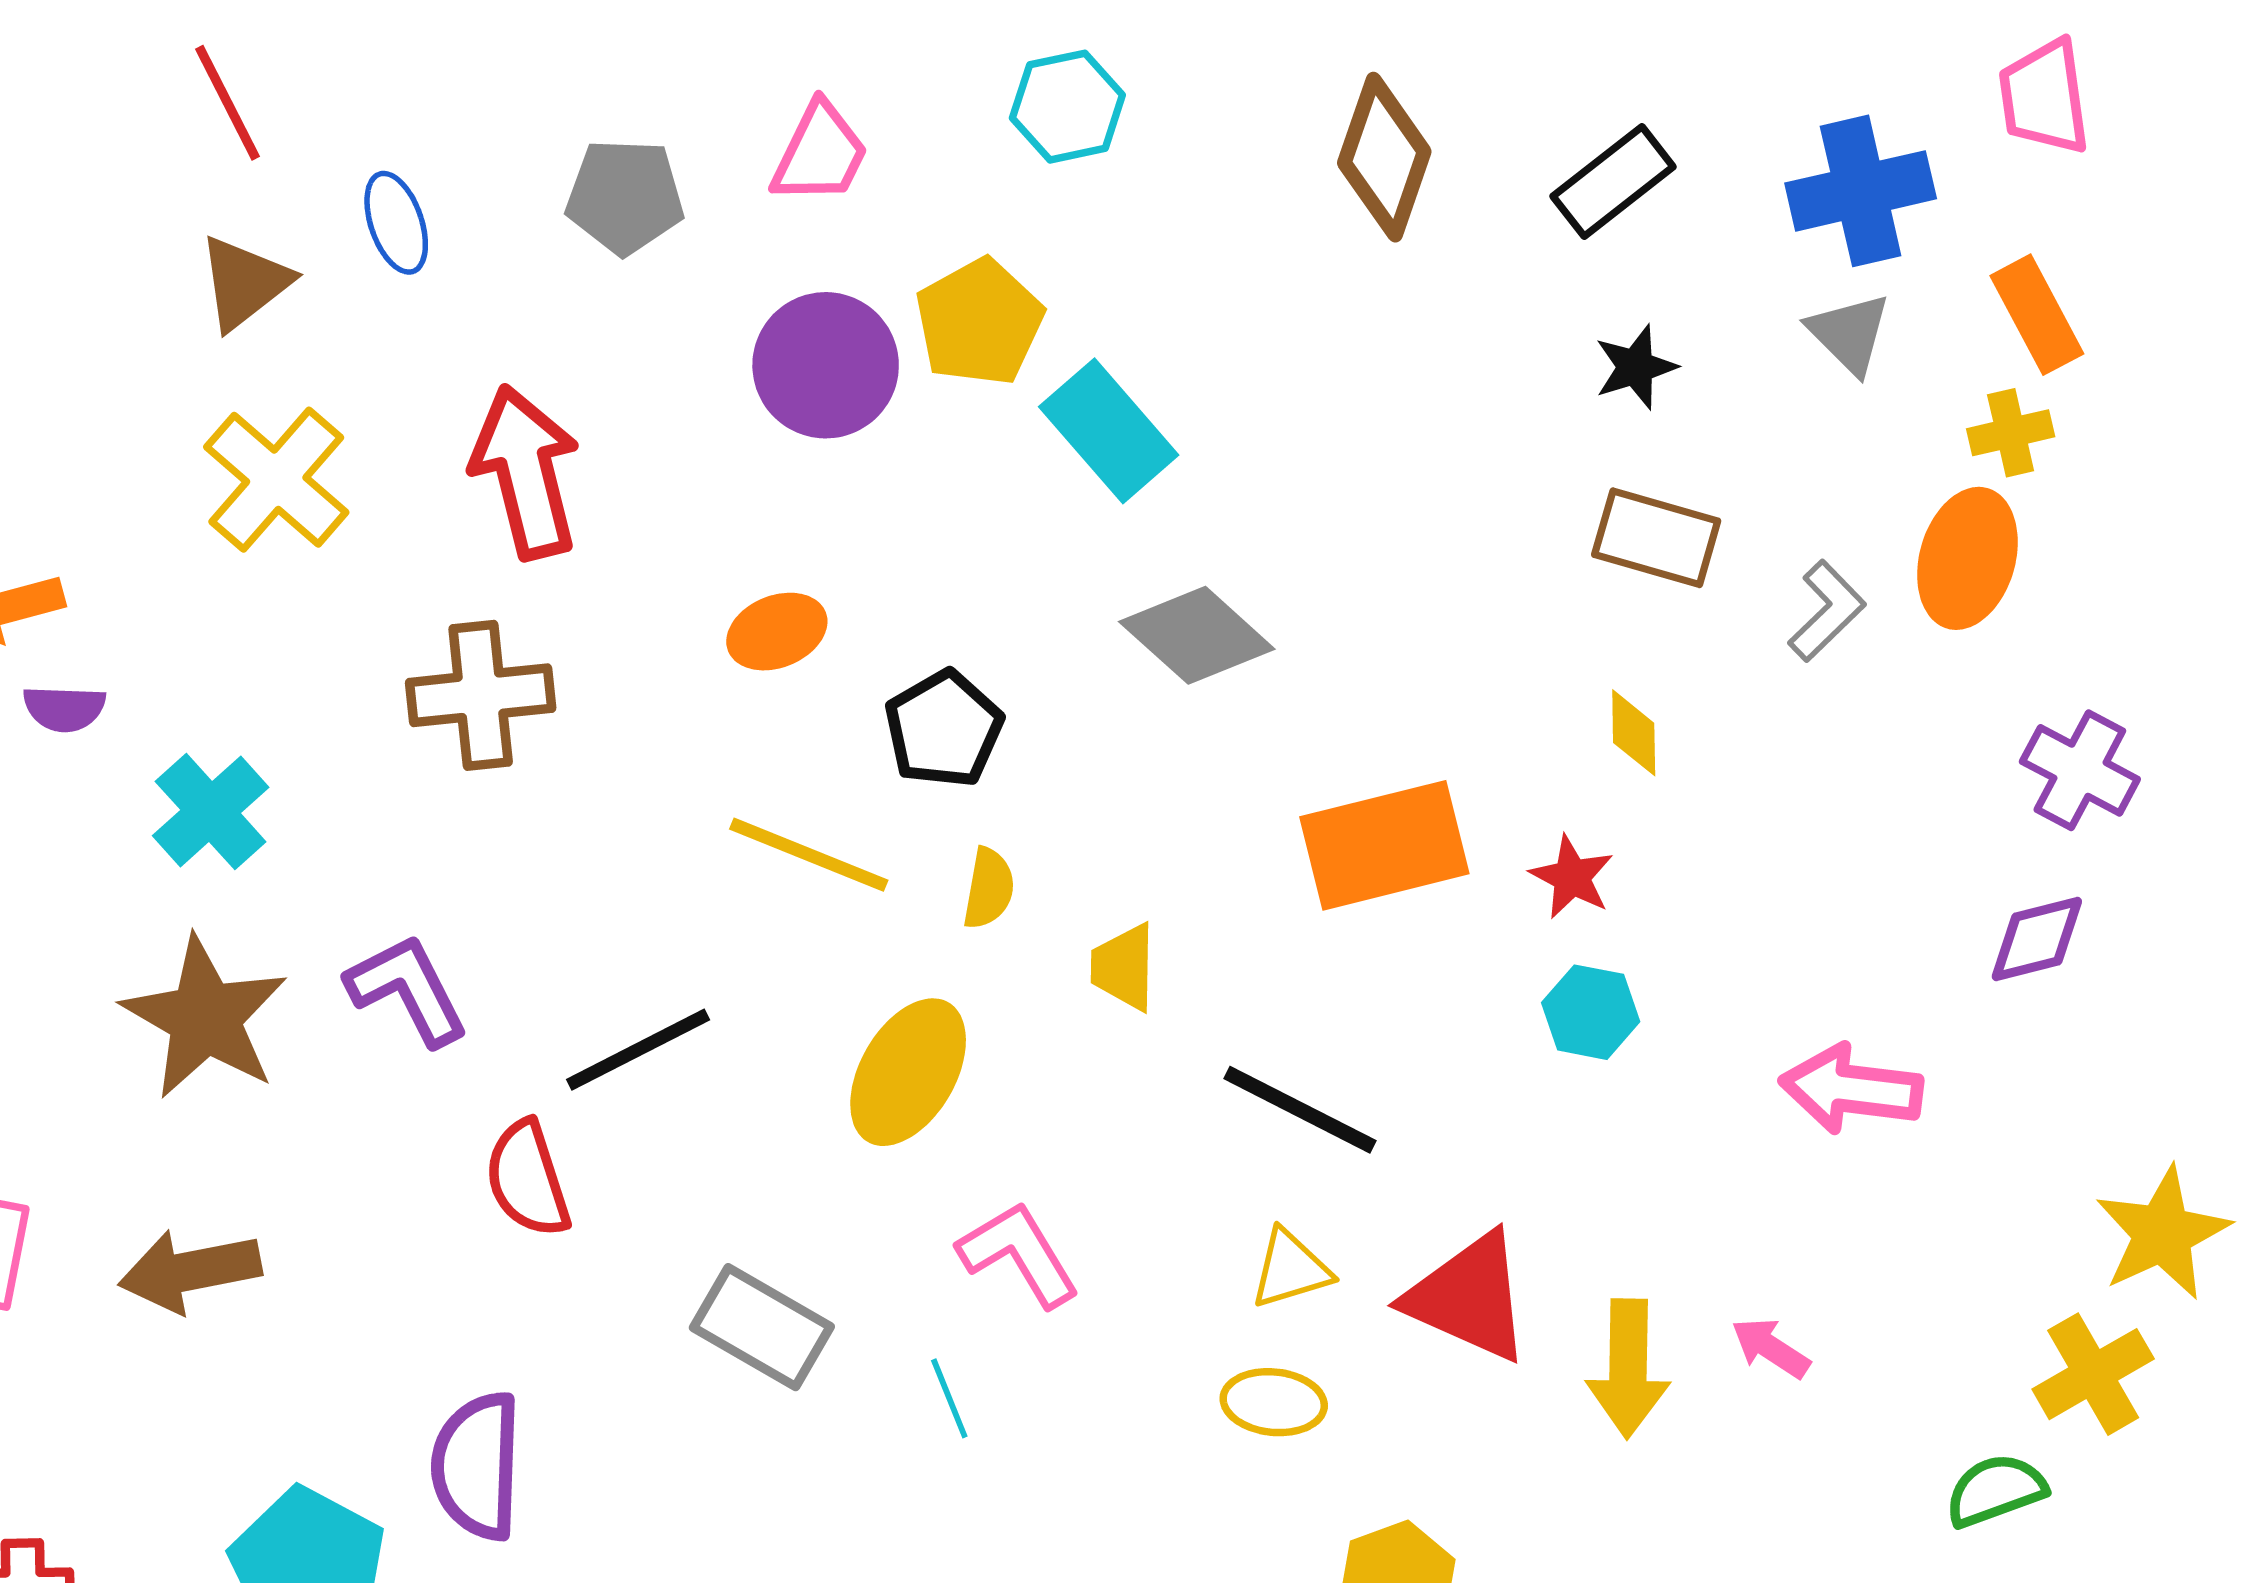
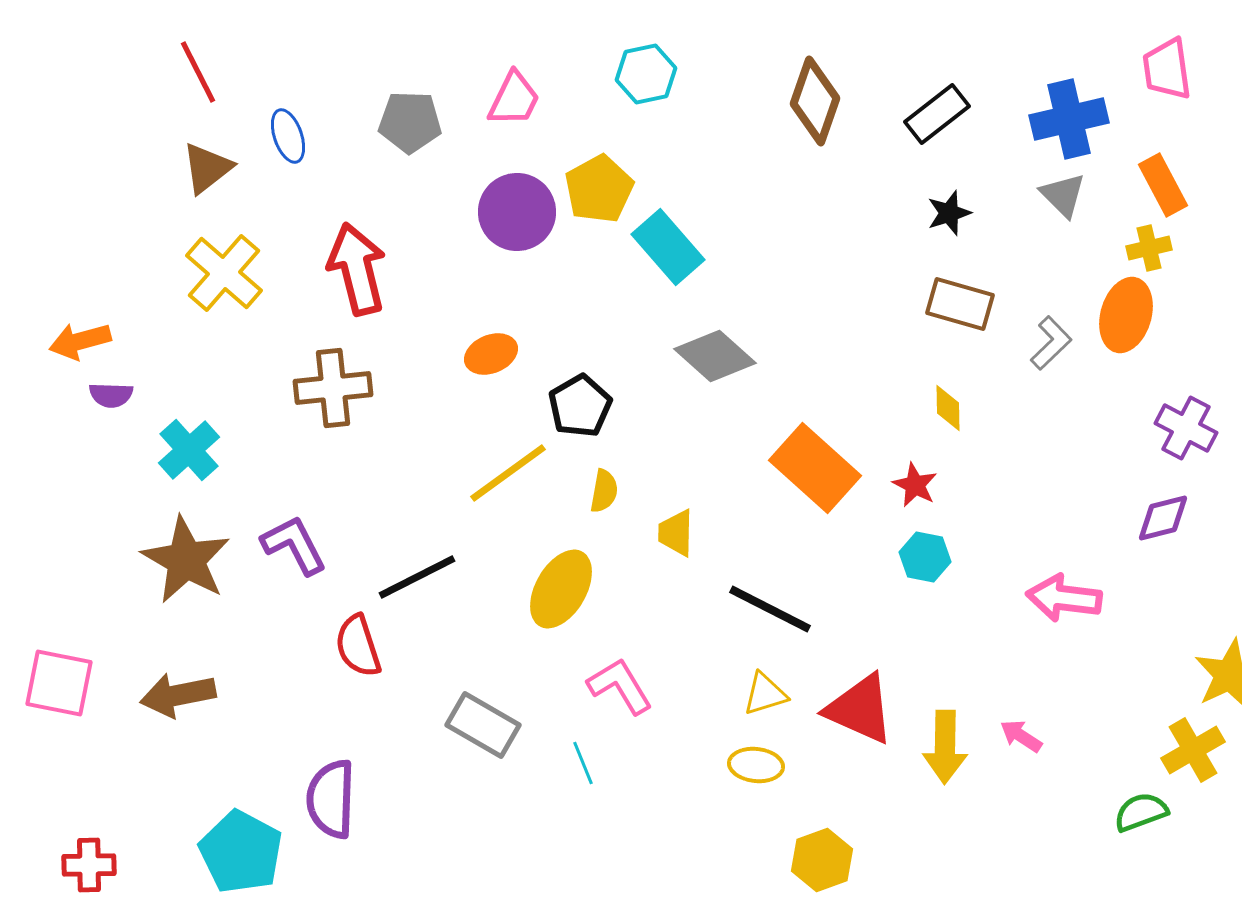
orange rectangle: (1384, 845) -> (815, 468), turned 56
yellow line: (809, 855) -> (508, 473), turned -58

